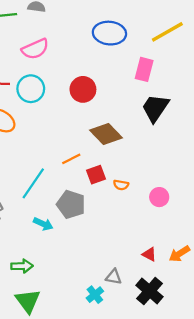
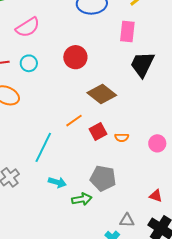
cyan circle: (31, 89) -> (29, 63), size x0.7
gray pentagon: (71, 204) -> (103, 178), moved
green arrow: (22, 266) -> (82, 199), moved

